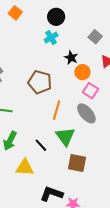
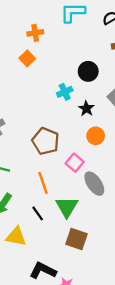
black circle: (56, 17) -> (88, 71), moved
black star: (71, 58) -> (86, 108), moved
pink square: (91, 91) -> (75, 163), moved
orange line: (57, 110) -> (43, 183), moved, turned -42

